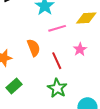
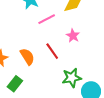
orange semicircle: (34, 48) -> (27, 57), moved
green star: (57, 88) -> (72, 78), moved, turned -30

